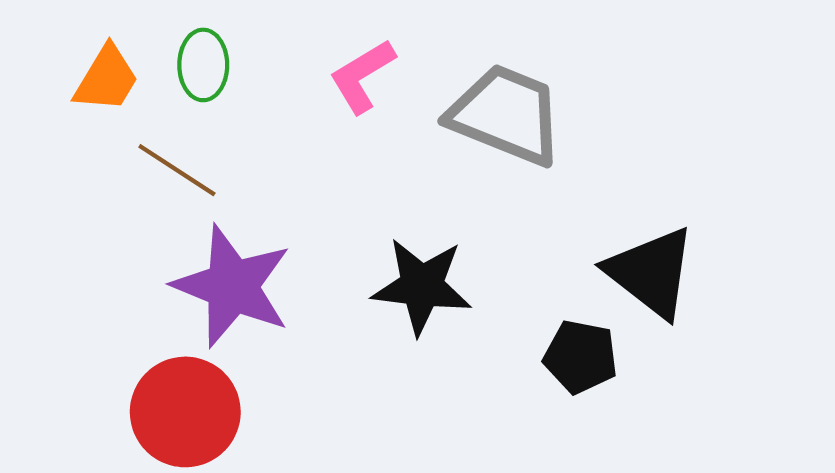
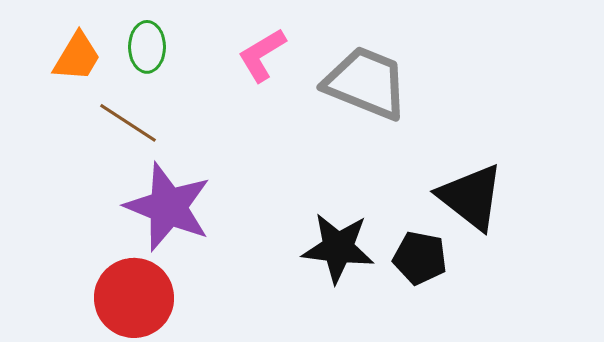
black star: (422, 286) -> (338, 248), moved

